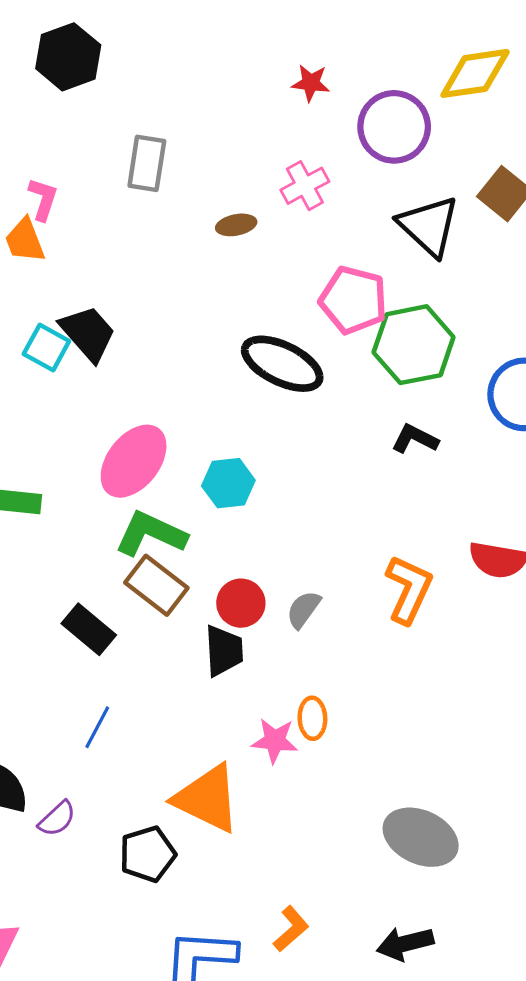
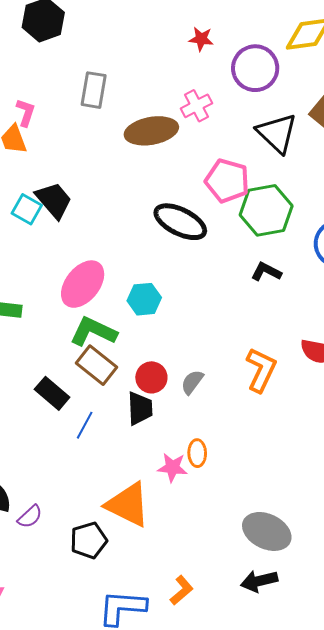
brown ellipse: (236, 225) -> (151, 131), size x2.0
blue line: (97, 727) -> (85, 425), moved
black arrow: (405, 944) -> (259, 581), moved

